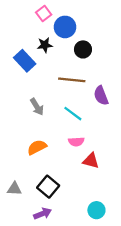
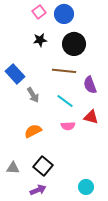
blue circle: (65, 27) -> (64, 14), moved
black circle: (83, 49) -> (74, 44), size x1.5
blue rectangle: (25, 61) -> (15, 74), moved
red triangle: (91, 161) -> (91, 117), moved

